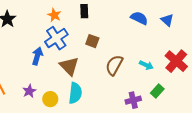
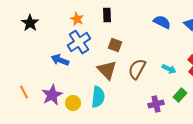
blue arrow: (37, 56) -> (60, 60), turned -84
brown triangle: (69, 66) -> (107, 70), moved
purple star: (29, 91) -> (52, 95), size x1.5

